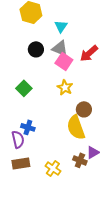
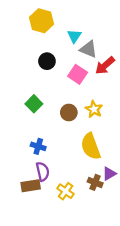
gray triangle: (60, 48) -> (88, 49), moved
yellow star: (65, 87) -> (94, 109), moved
brown circle: (84, 109) -> (69, 113), moved
purple semicircle: (18, 139) -> (43, 171), moved

